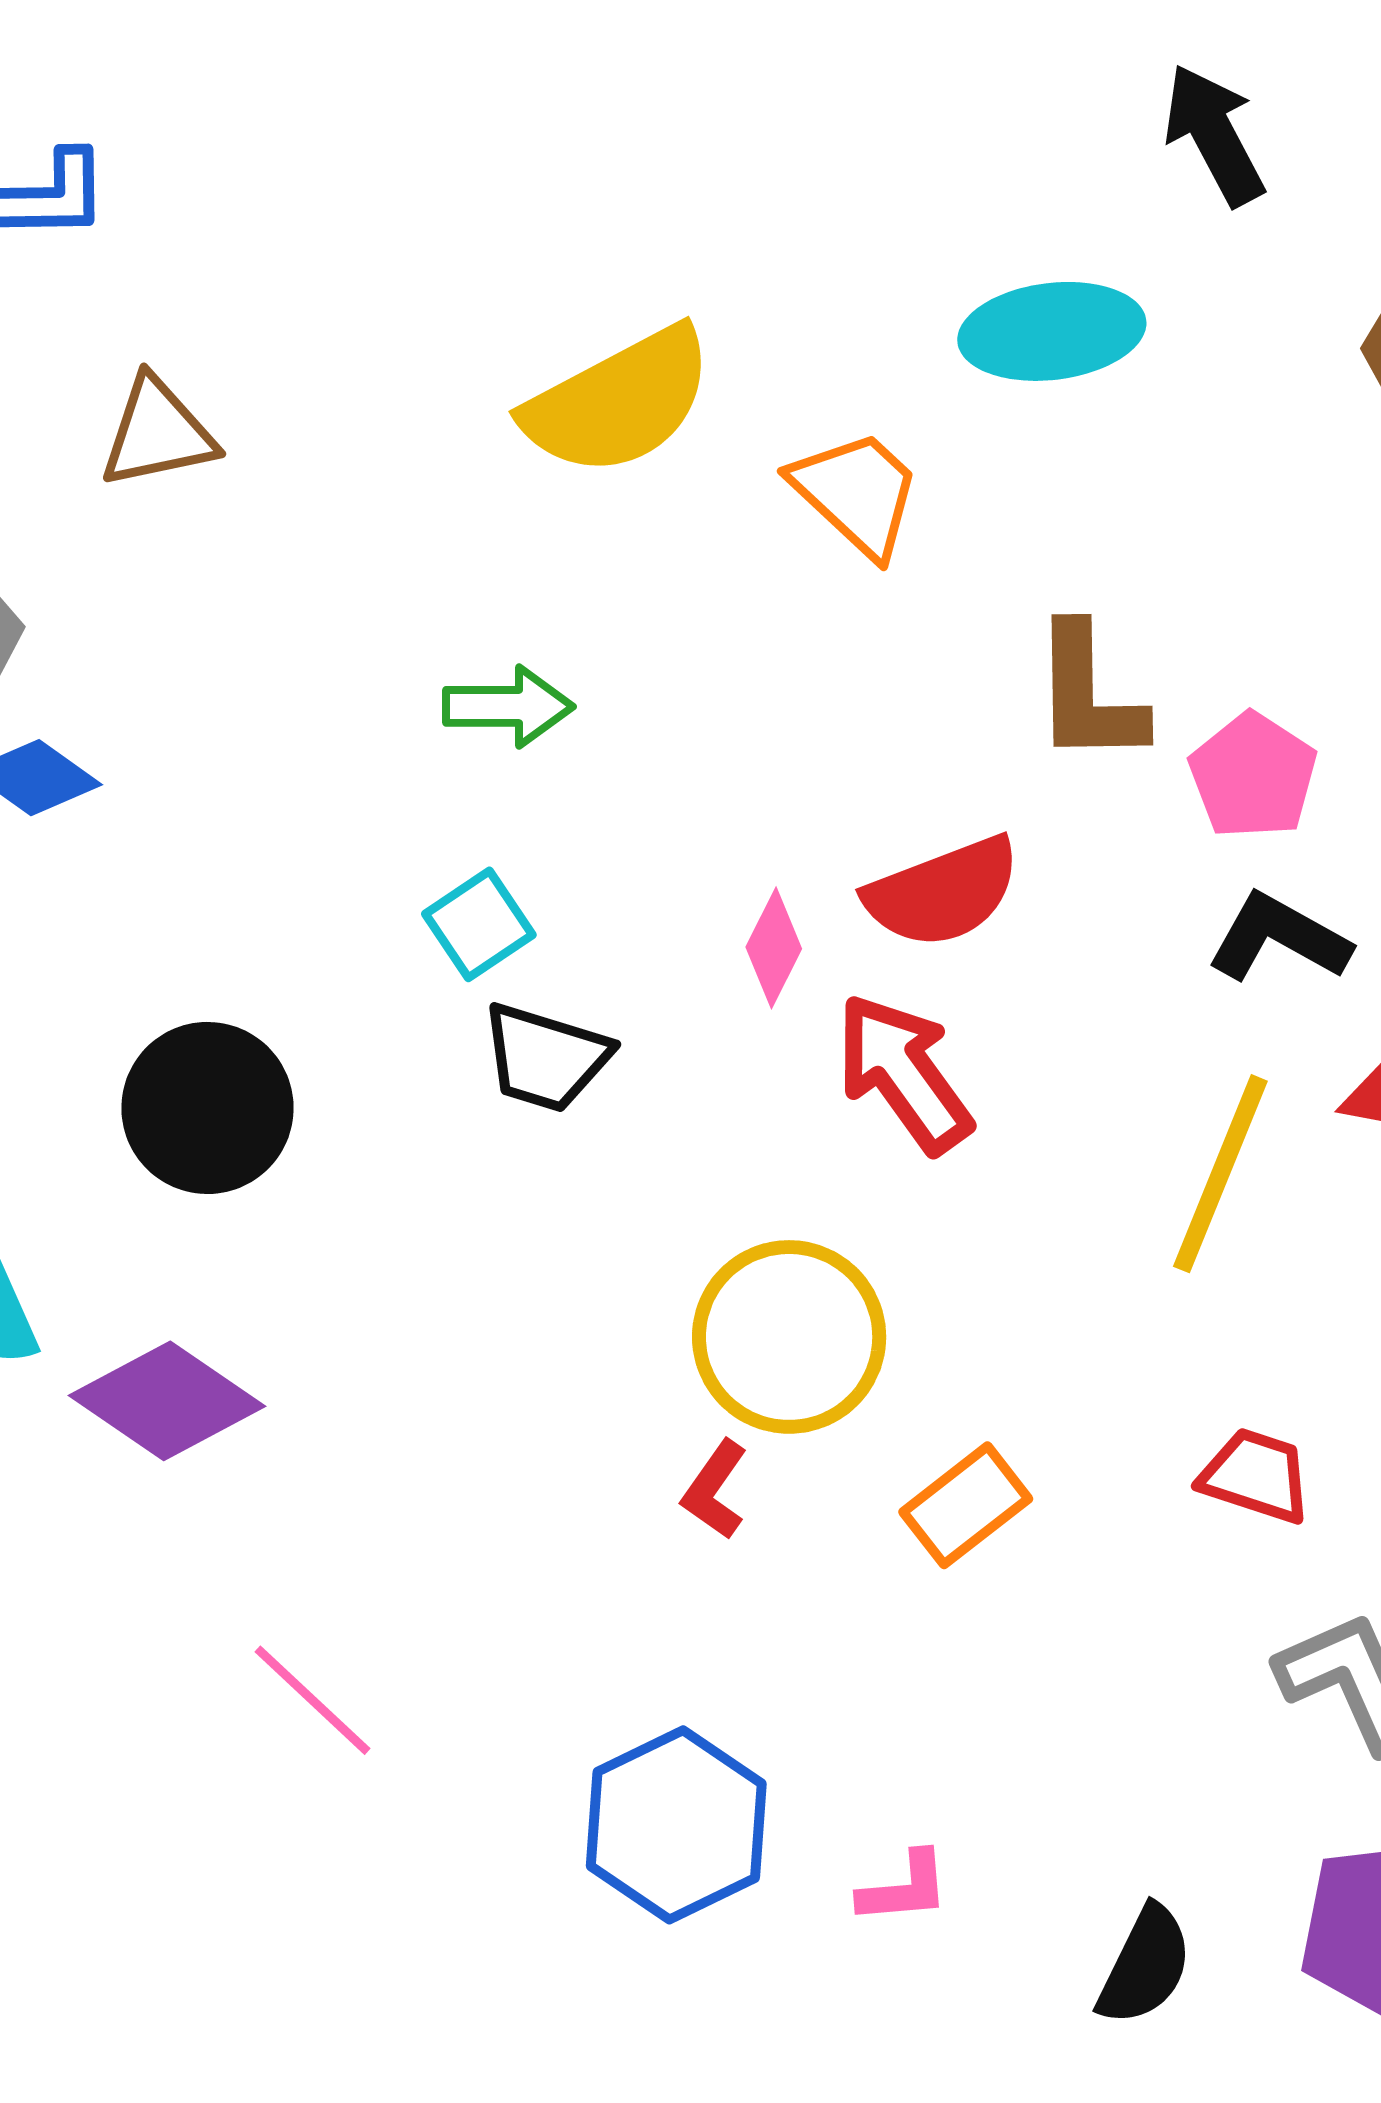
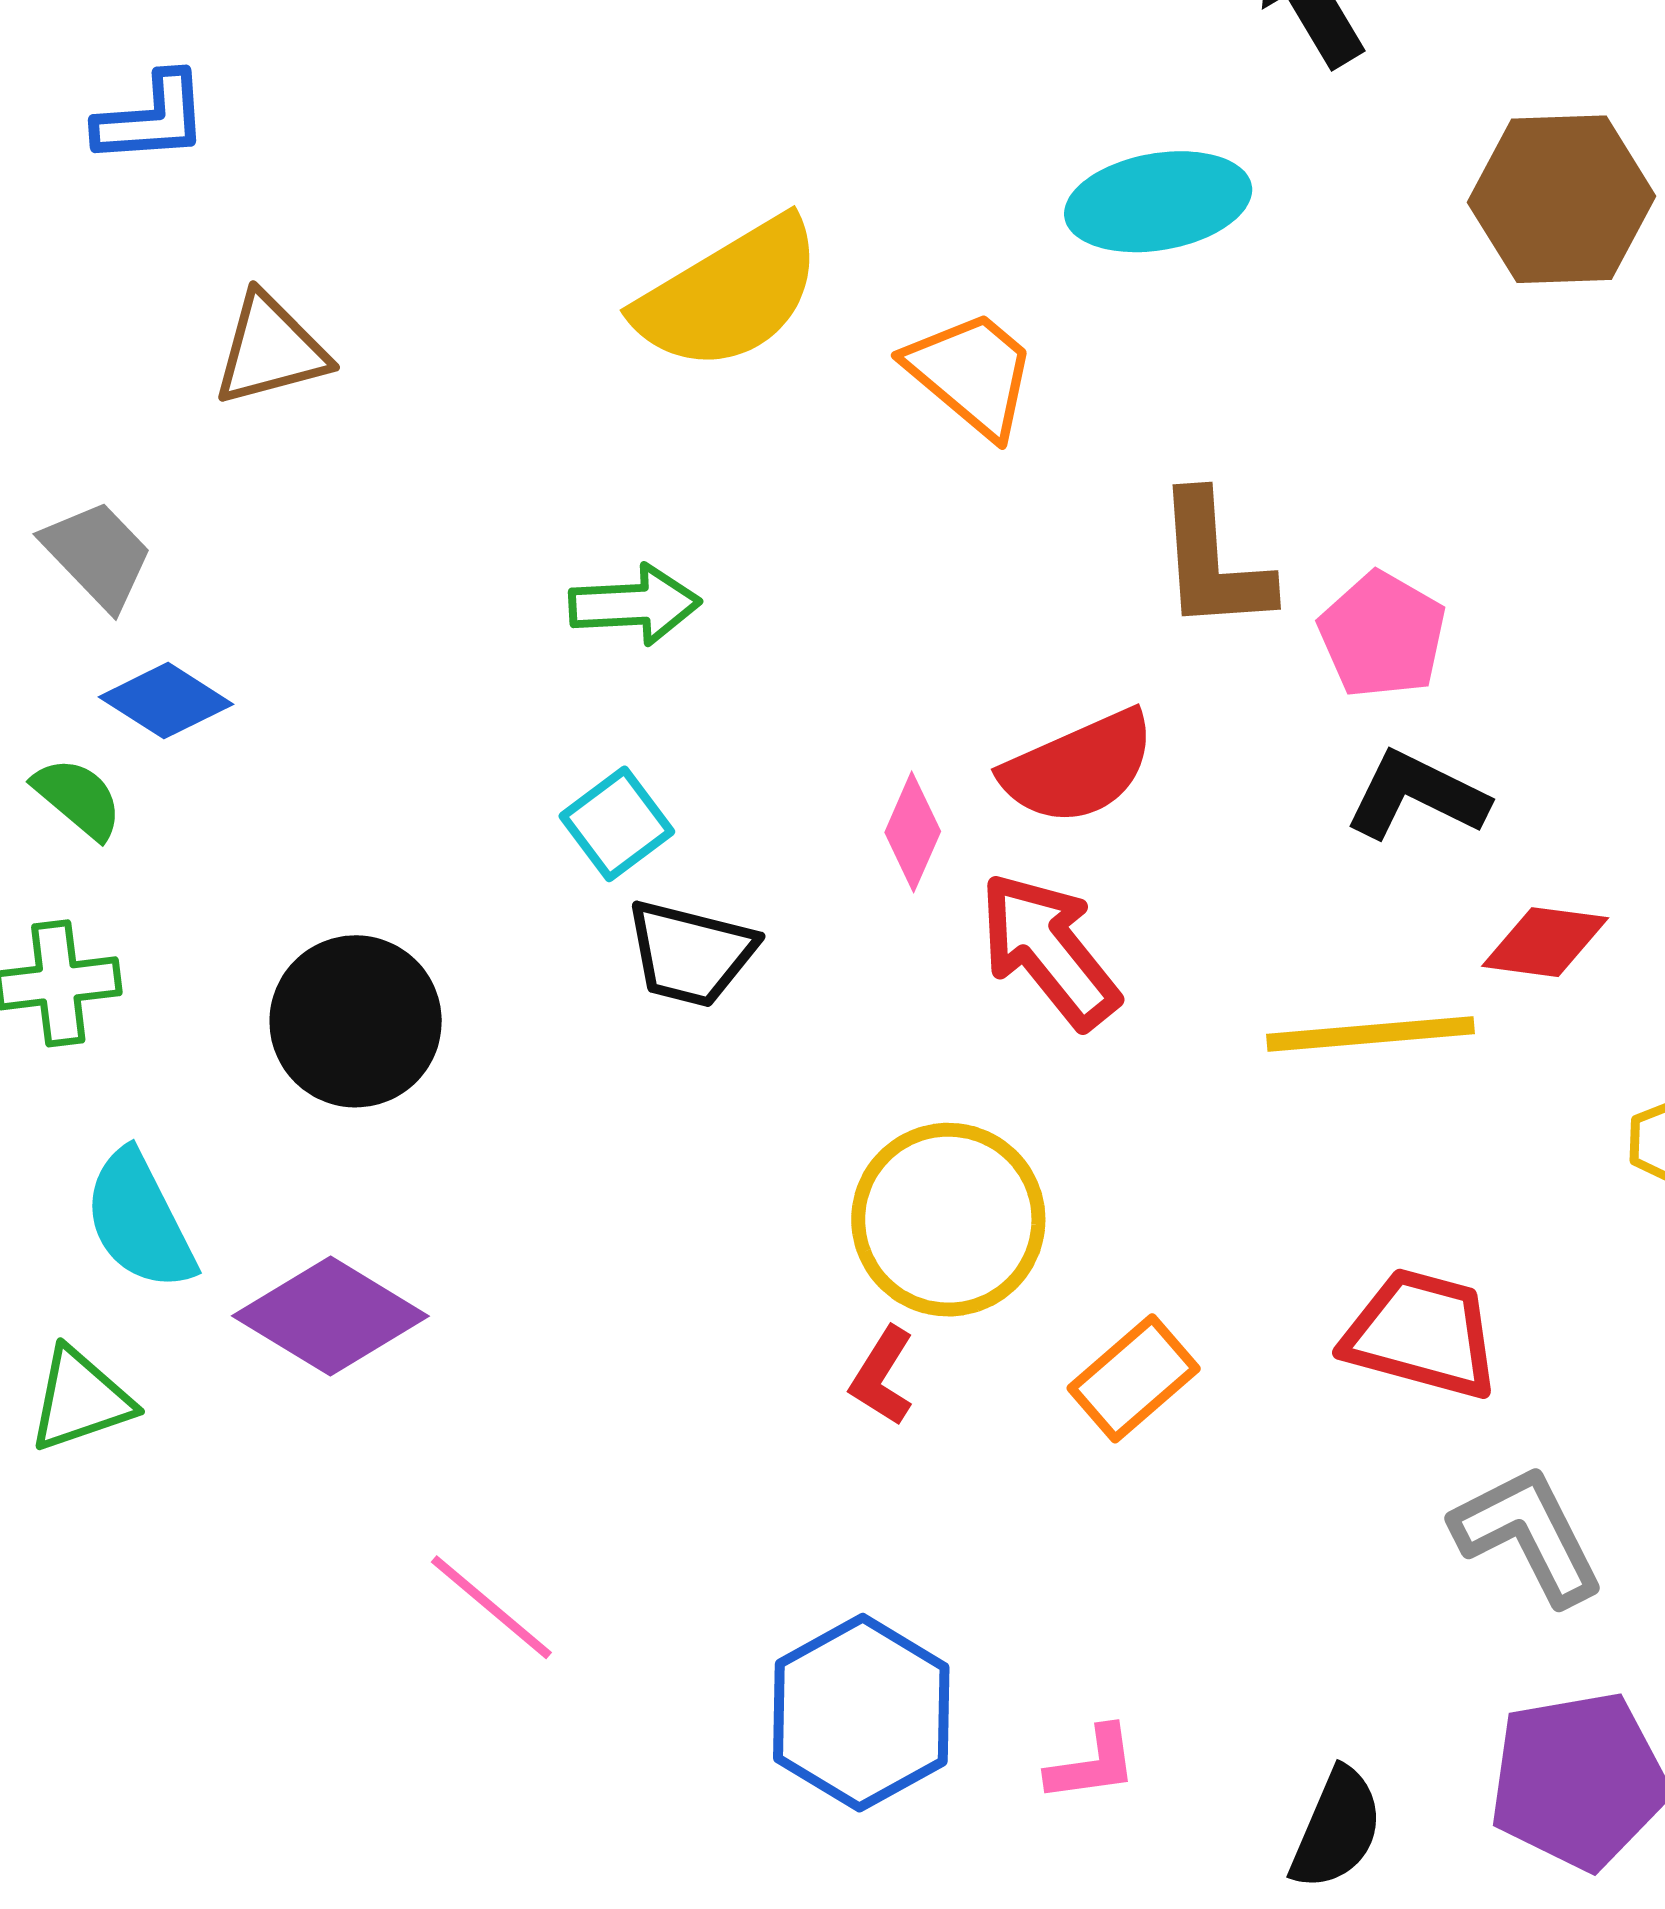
yellow line: (1220, 1174) -> (1370, 1034), turned 66
red trapezoid: (1256, 1476) -> (1422, 1334), size x1.4

